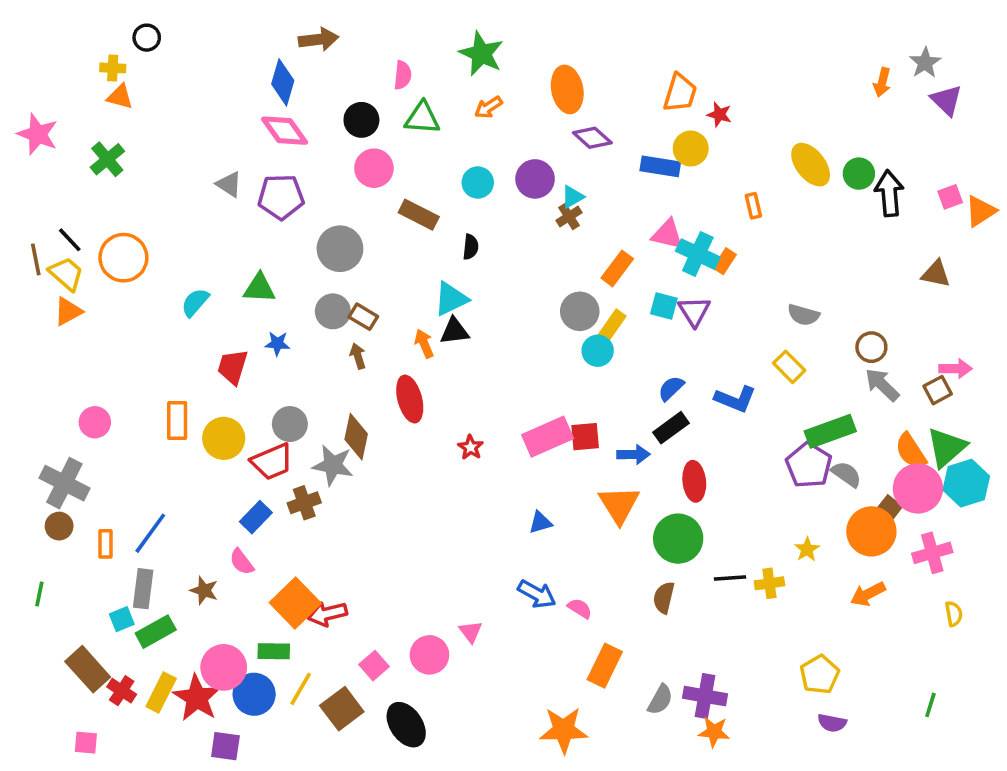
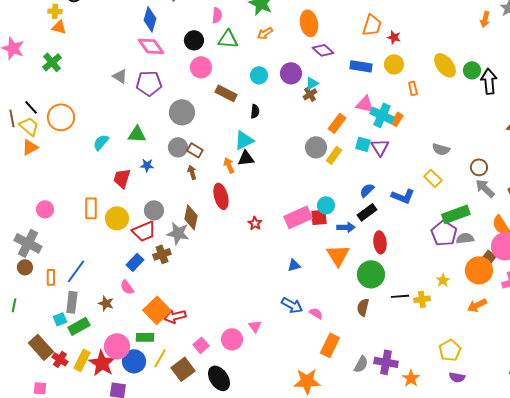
yellow circle: (691, 149) -> (394, 64), moved
cyan circle: (598, 351) -> (326, 205), moved
gray semicircle: (846, 474) -> (465, 238), turned -42
orange star: (714, 732) -> (411, 378), moved, turned 30

